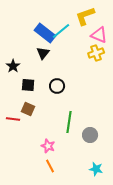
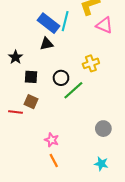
cyan line: (61, 31) -> (65, 21), turned -36
black triangle: (43, 53) -> (47, 44), turned 40
yellow cross: (96, 53) -> (91, 63), moved
green line: (69, 122) -> (73, 90), moved, turned 40
gray circle: (90, 135) -> (103, 129), moved

